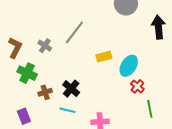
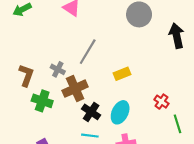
cyan ellipse: (129, 66) -> (120, 112), moved
brown cross: (45, 92) -> (75, 89), moved, size x1.6

